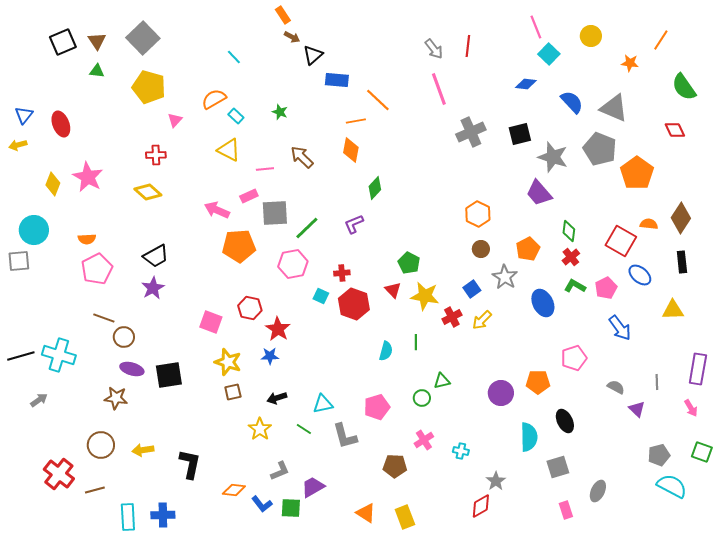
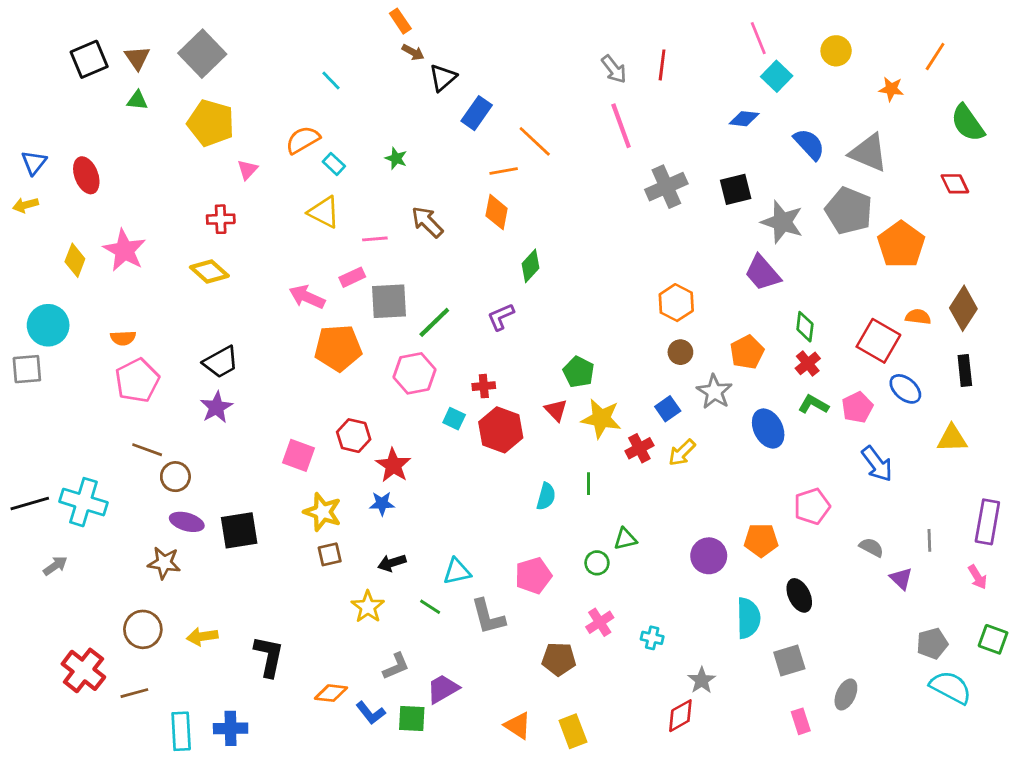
blue rectangle: (337, 80) -> (477, 113), turned -60

